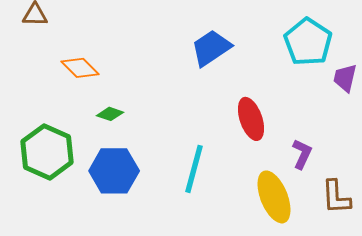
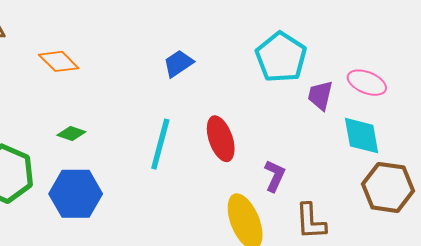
blue trapezoid: (211, 48) -> (178, 64), size x0.7
orange diamond: (80, 68) -> (59, 61), moved
cyan line: (194, 169) -> (160, 144), moved

